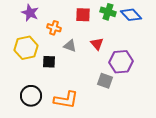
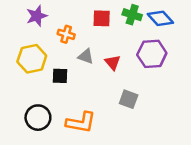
purple star: (30, 13) -> (37, 16), turned 30
red triangle: (97, 44) -> (113, 62), moved
purple hexagon: (121, 62) -> (152, 54), moved

